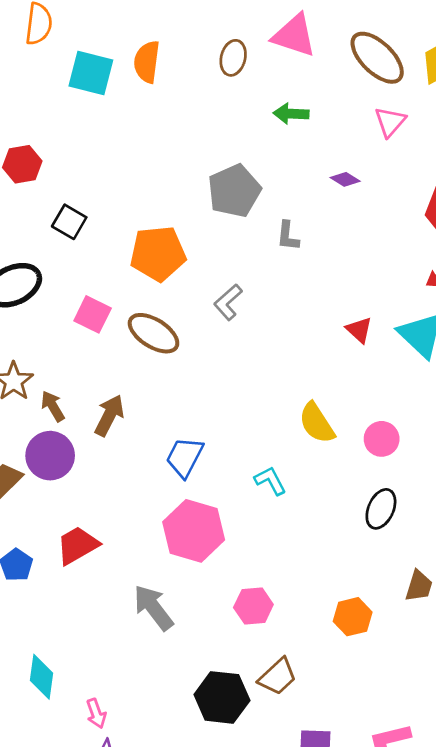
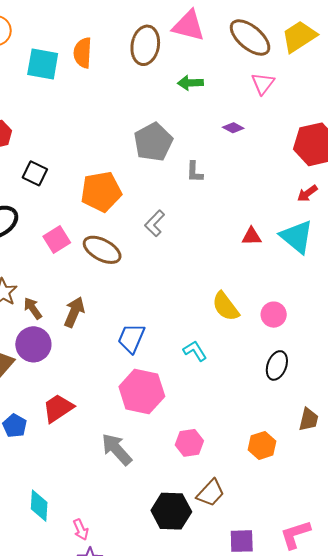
brown ellipse: (233, 58) -> (145, 45), size x1.5
pink square: (93, 314) -> (57, 239), turned 36
red triangle: (359, 330) -> (251, 236), turned -40

